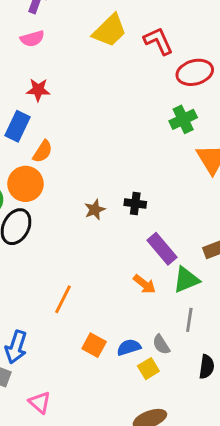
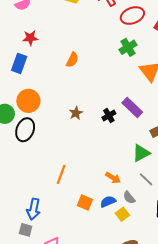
orange semicircle: (43, 151) -> (72, 60), moved
black cross: (135, 204) -> (109, 116), moved, turned -32
purple rectangle: (162, 249) -> (132, 108), moved
orange arrow: (144, 284) -> (113, 178), moved
gray line: (189, 320) -> (146, 179), turned -49

